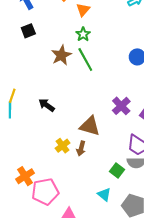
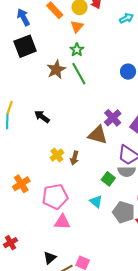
black square: (28, 31) -> (25, 46), size x1.6
brown triangle: (90, 126) -> (98, 135), moved
pink pentagon: (45, 192) -> (55, 197), moved

